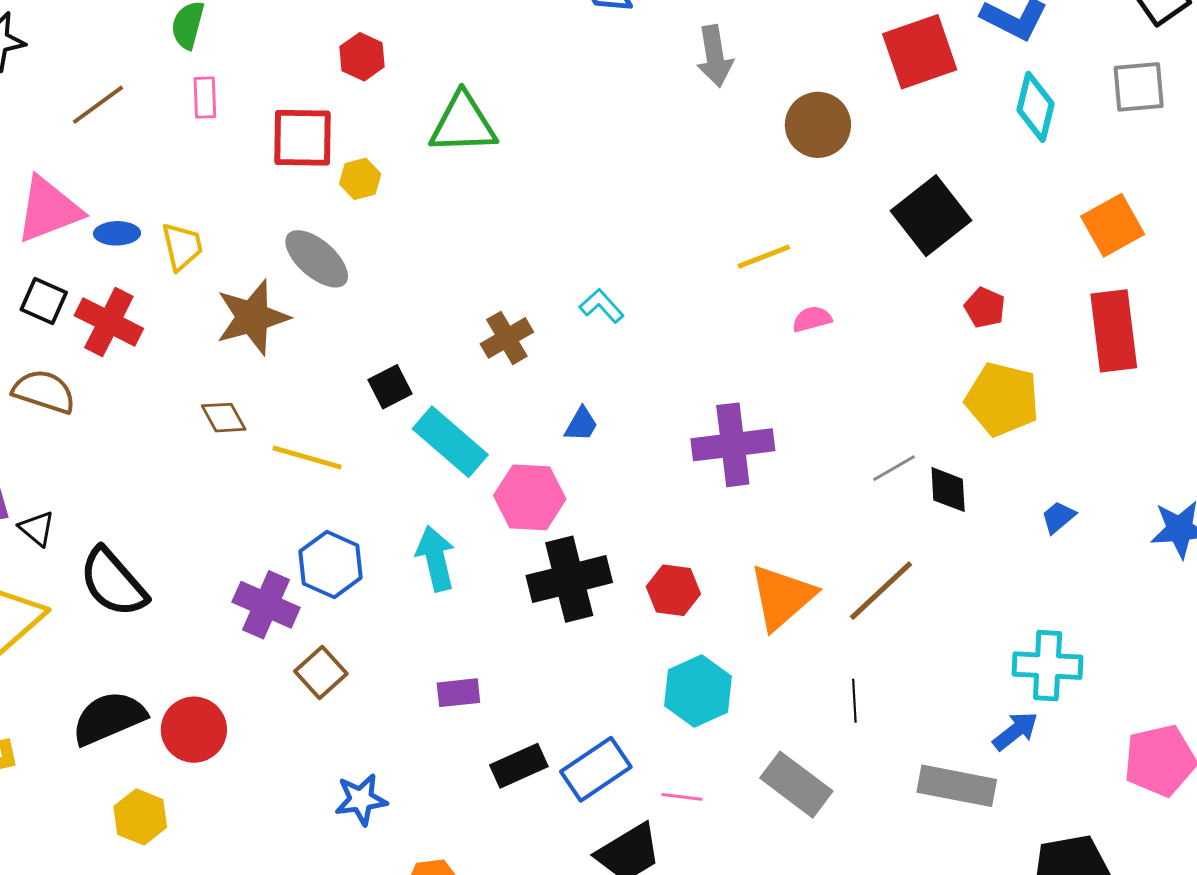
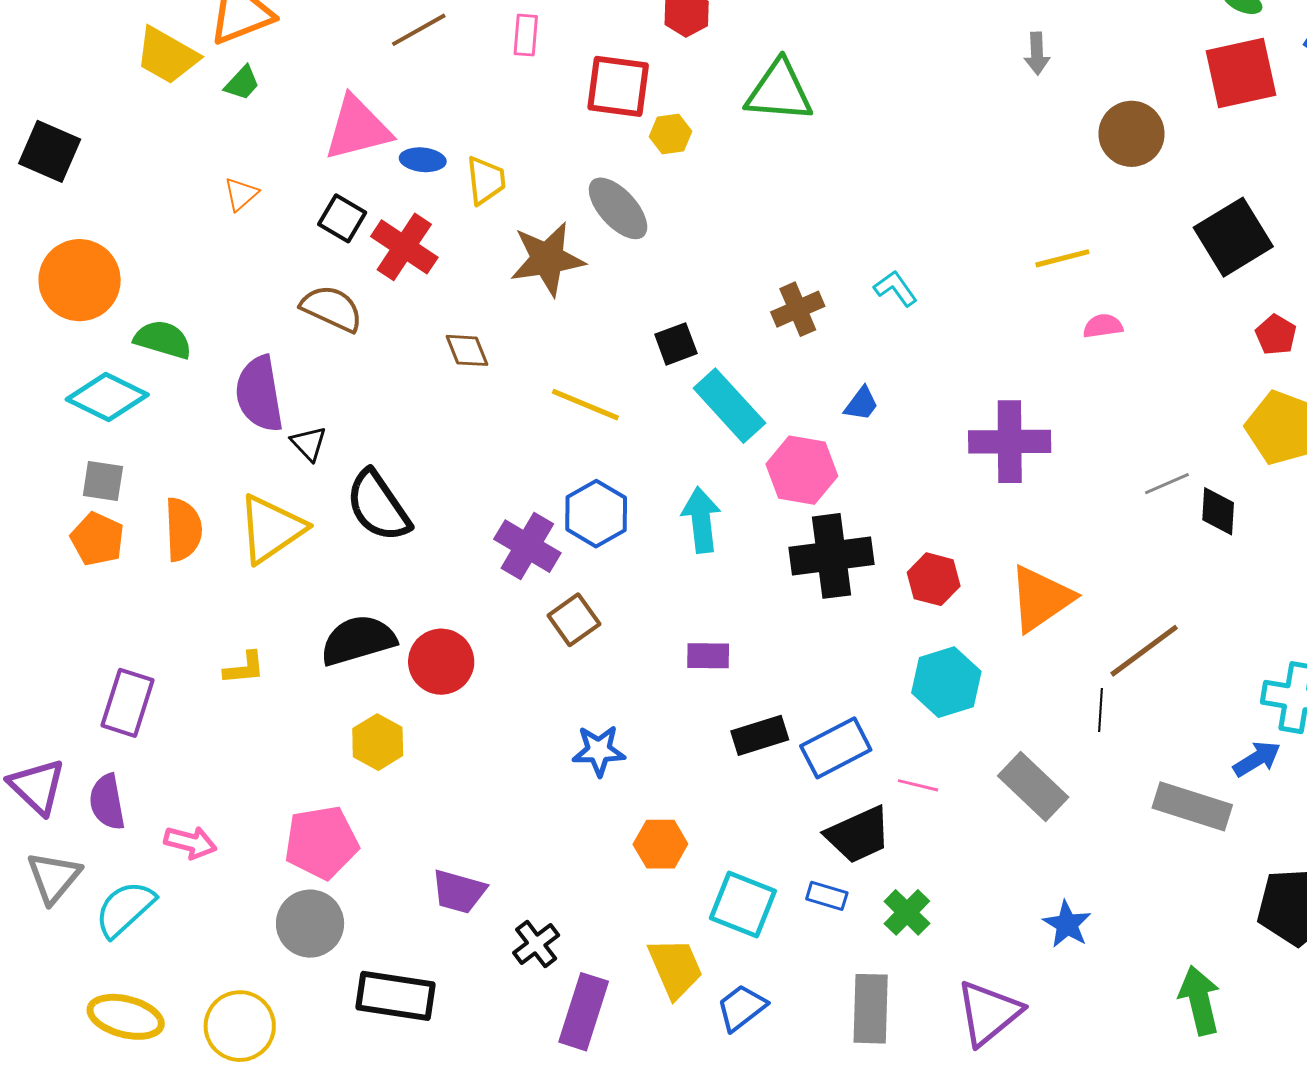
gray arrow: (715, 56) -> (1037, 53), size x0.7
brown diamond: (224, 418) -> (467, 350), moved
brown line: (881, 591) -> (1144, 651), moved

